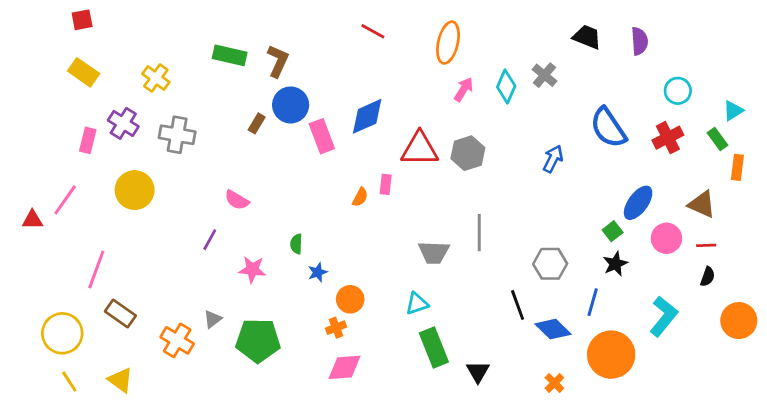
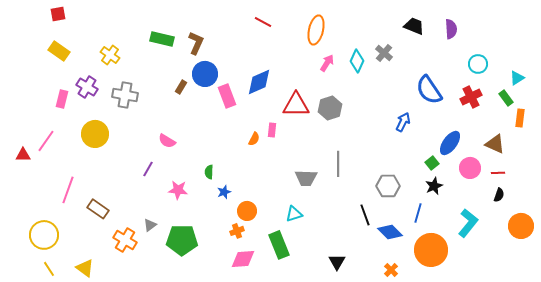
blue arrow: (553, 159) -> (403, 122), moved
brown rectangle: (120, 313) -> (98, 209), moved
green rectangle: (434, 347) -> (279, 245), moved

